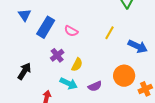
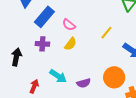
purple cross: (57, 55) -> (42, 44), moved, turned 32
yellow semicircle: (77, 65) -> (70, 44), moved
black arrow: (24, 71) -> (16, 57), turned -30

